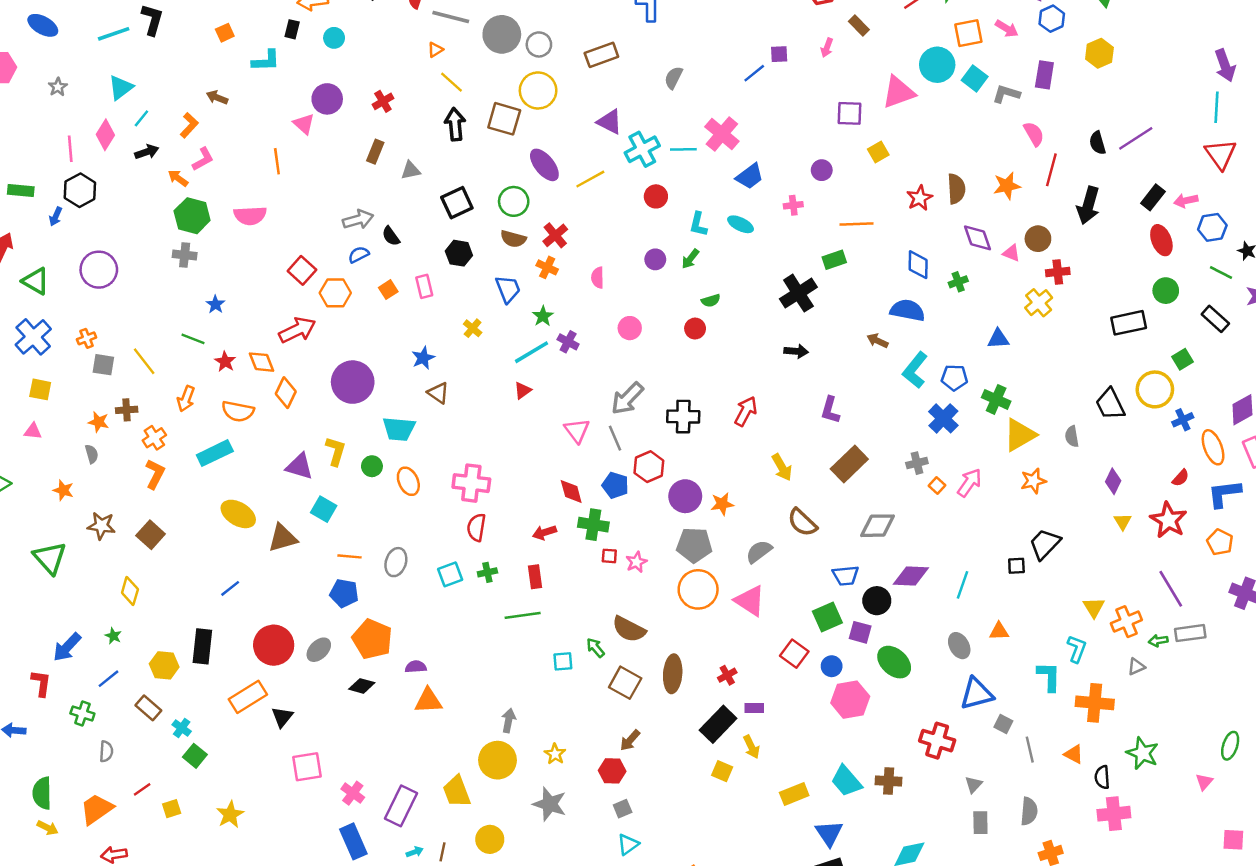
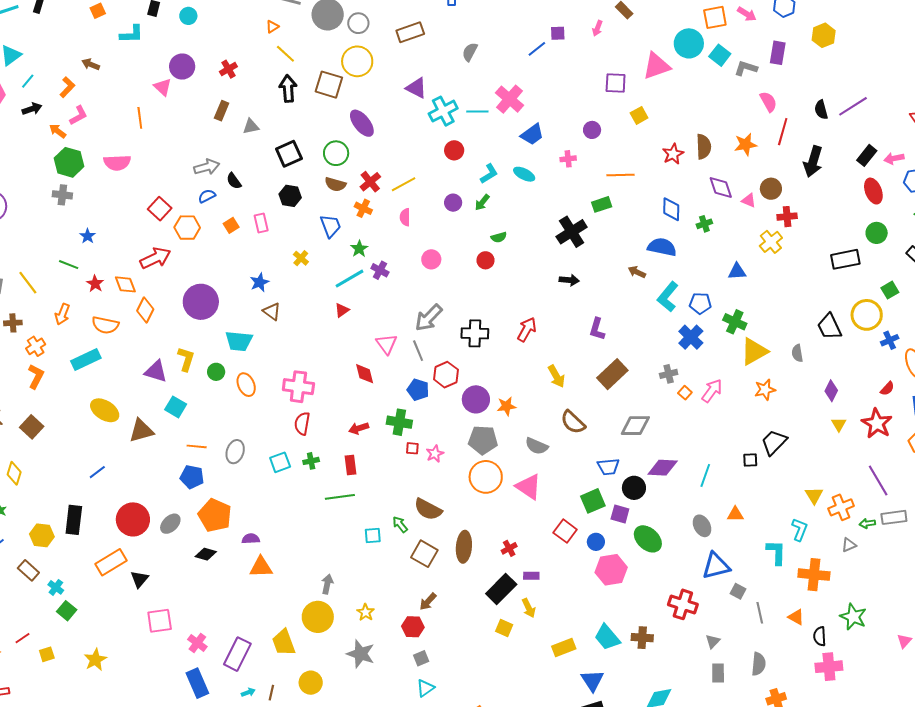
yellow line: (590, 179) -> (404, 184), moved
cyan L-shape: (698, 224) -> (489, 174), turned -135
red diamond: (571, 491) -> (365, 374), moved
gray semicircle: (759, 552) -> (537, 446), turned -120

